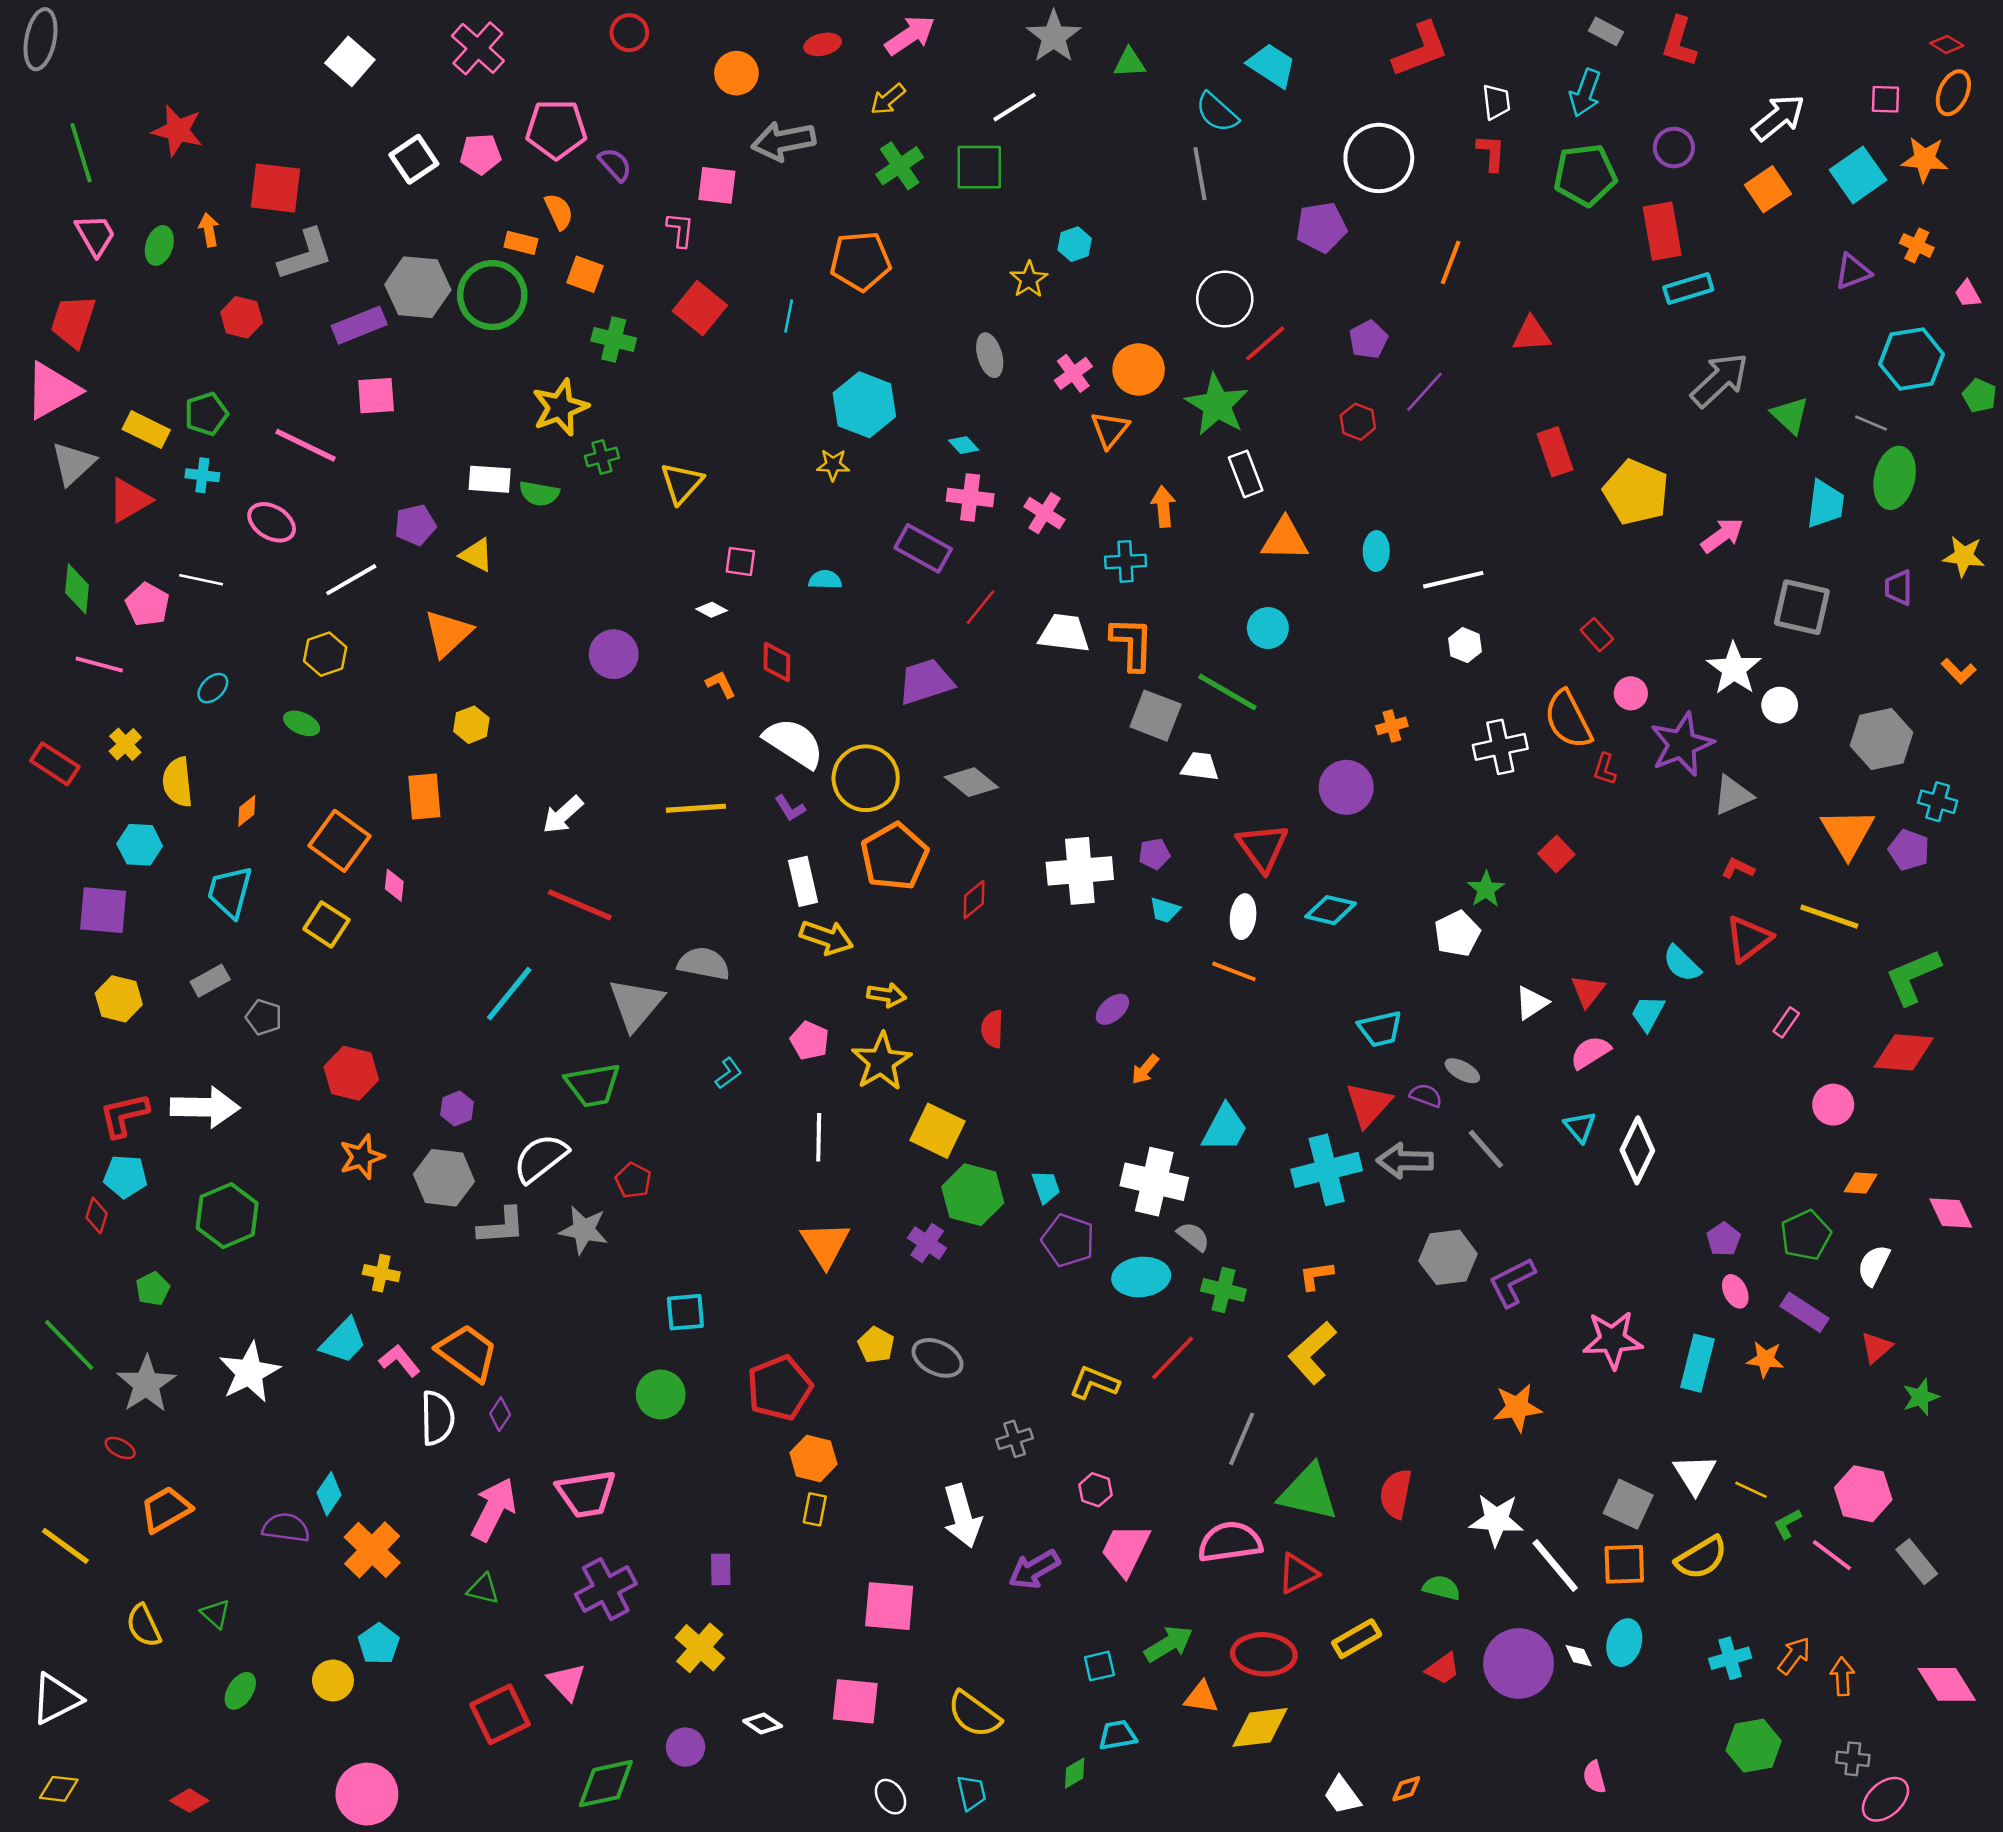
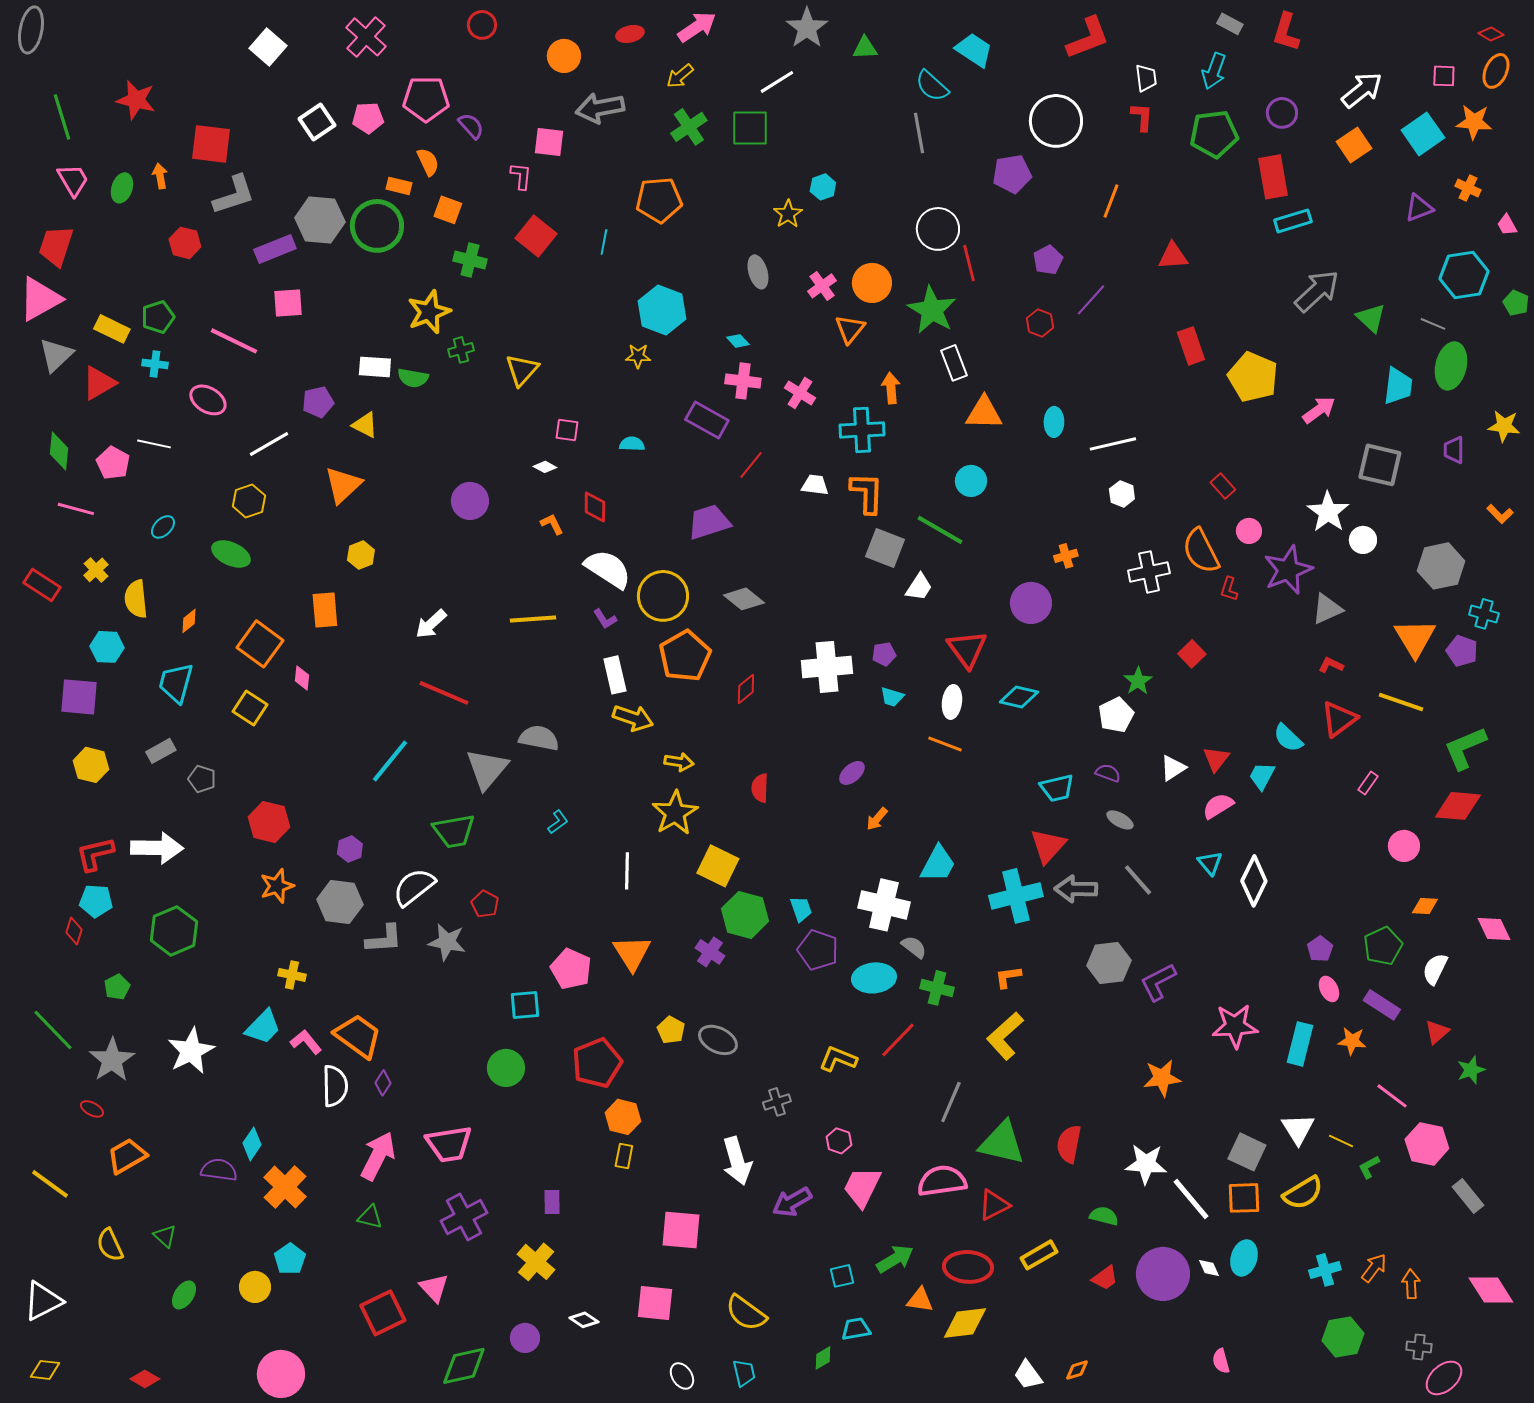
red line: (1265, 343) -> (969, 263), turned -63
cyan cross: (1126, 561) -> (862, 430), size x1.4
white trapezoid: (1064, 633) -> (815, 485), size x0.7
green ellipse: (302, 723) -> (231, 554), size x1.4
white trapezoid: (1200, 766) -> (919, 587), turned 116
pink pentagon: (810, 1041) -> (571, 969), moved, size x1.4
purple semicircle: (1426, 1095) -> (1108, 773), moved
pink line: (1832, 1555) -> (1392, 1096), moved

